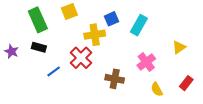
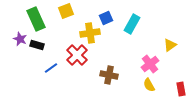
purple star: (12, 51) -> (20, 39), moved
pink cross: (146, 62) -> (150, 64), moved
red rectangle: (186, 83) -> (181, 89), moved, turned -48

